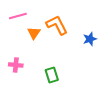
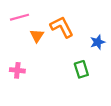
green rectangle: (52, 75) -> (81, 69), moved

